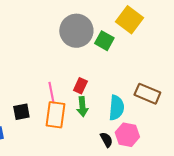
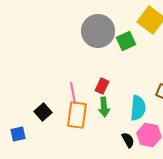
green square: (104, 41) -> (126, 41), turned 36
black square: (21, 112) -> (43, 112), turned -30

